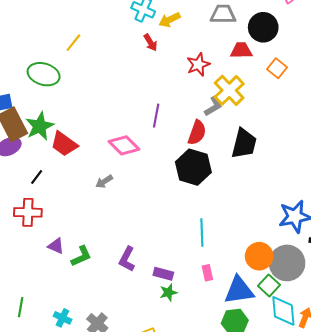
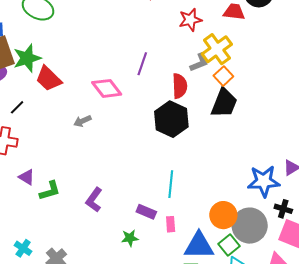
orange square: (277, 68) -> (223, 76), moved
red semicircle: (197, 133) -> (180, 86), turned -30
purple rectangle: (163, 274) -> (146, 212), moved

